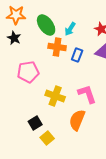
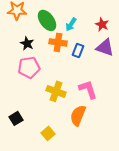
black star: (14, 38) -> (27, 43), moved
black square: (35, 123) -> (16, 118), moved

